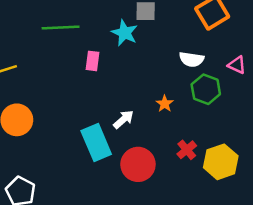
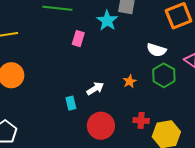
cyan rectangle: (96, 142) -> (71, 103), size x0.5
red cross: (187, 150) -> (141, 120), turned 35

